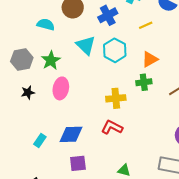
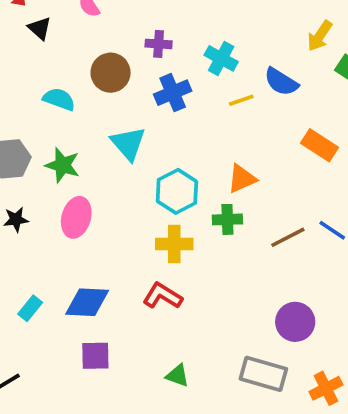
yellow line: (146, 25) -> (241, 100), moved
cyan hexagon: (115, 50) -> (177, 191), moved
green star: (51, 60) -> (62, 165), turned -30

